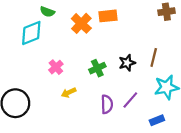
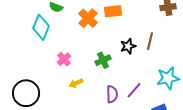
cyan diamond: (31, 33) -> (41, 27), turned -45
brown line: (154, 57) -> (150, 41), moved
black star: (127, 63) -> (128, 46), moved

